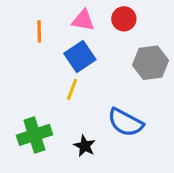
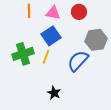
orange line: (39, 31) -> (29, 11), moved
blue semicircle: (125, 122) -> (78, 61), moved, turned 105
green cross: (34, 135) -> (23, 54), moved

